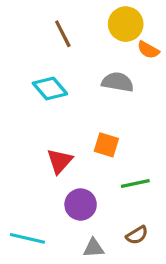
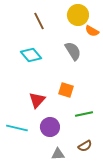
gray semicircle: (118, 82) -> (73, 51), turned 48
cyan line: (27, 238) -> (17, 128), moved

